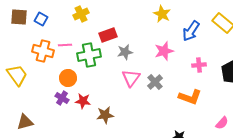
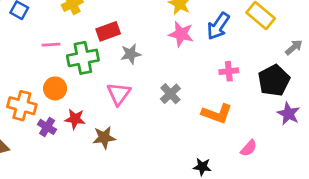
orange cross: (43, 51) -> (22, 106), moved
pink star: (164, 51) -> (181, 34), moved, turned 30
pink triangle: (131, 78) -> (119, 94), moved
purple cross: (62, 98) -> (47, 127), moved
pink semicircle: (222, 123) -> (249, 148), moved

